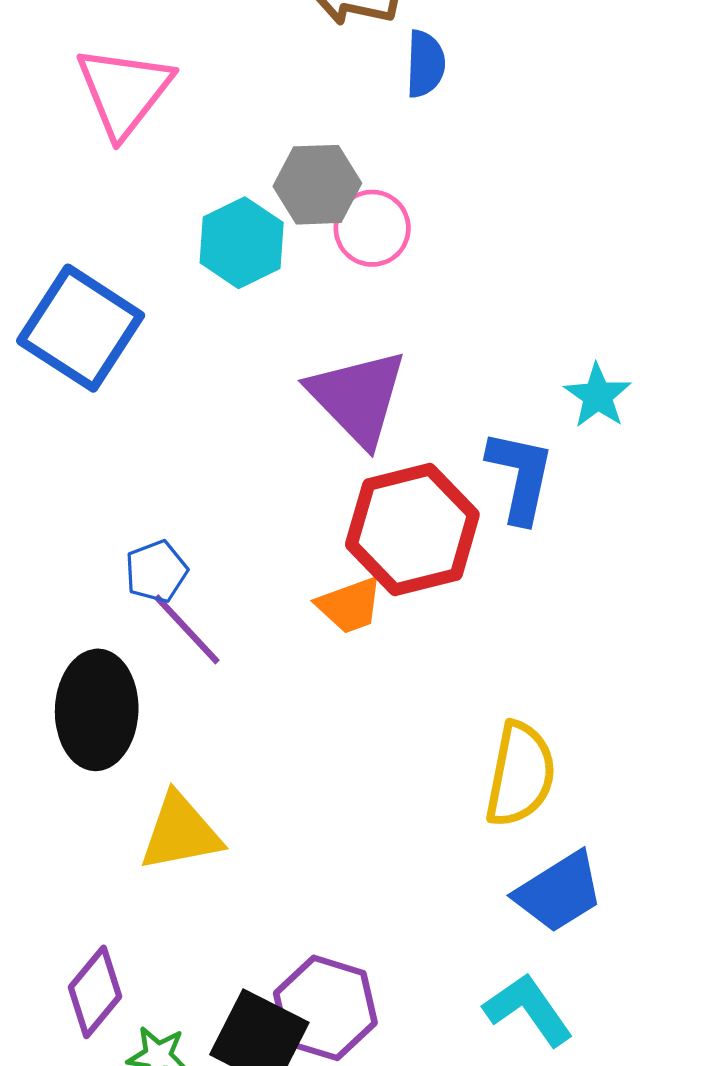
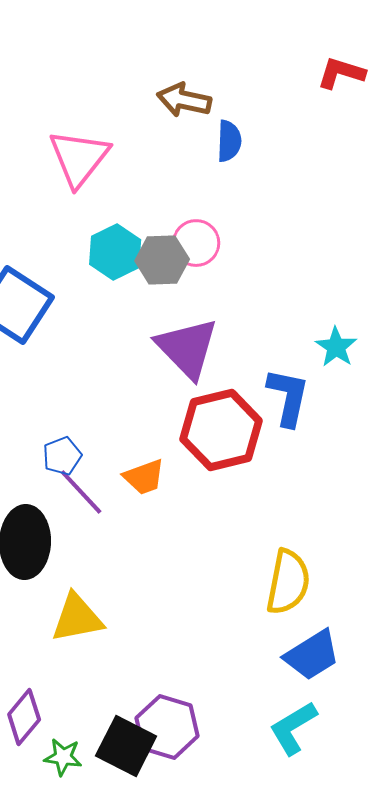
pink triangle: (124, 91) -> (79, 158), moved
gray hexagon: (317, 185) -> (162, 260), moved
orange trapezoid: (350, 605) -> (144, 477), moved
cyan L-shape: (528, 1010) -> (293, 728), turned -86

